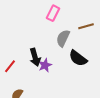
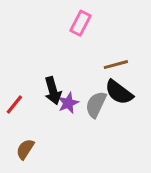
brown line: (86, 26) -> (116, 65), moved
gray semicircle: (63, 38) -> (96, 105), moved

